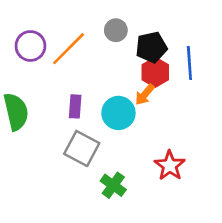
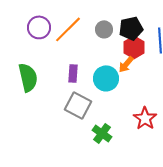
gray circle: (116, 30) -> (104, 29), moved

